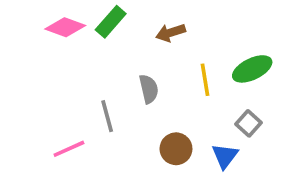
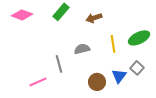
pink diamond: (65, 27) -> (22, 15), moved
gray semicircle: (149, 89) -> (82, 49), turned -91
blue triangle: (225, 156) -> (119, 76), moved

